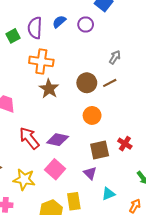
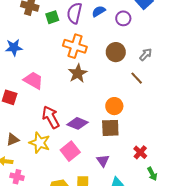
brown circle: (87, 83) -> (116, 52), moved
brown line: (110, 83) -> (137, 78), turned 64
red cross: (125, 144) -> (140, 152), moved
brown square: (100, 150) -> (110, 128), moved
yellow star: (24, 179) -> (40, 143), moved

